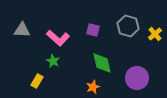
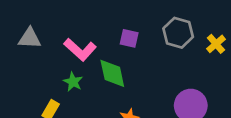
green diamond: (102, 63) -> (112, 73), moved

